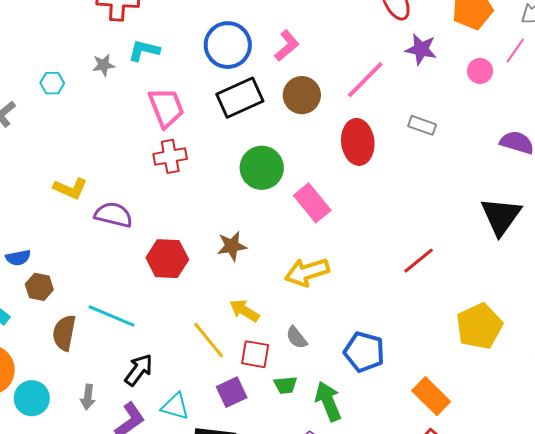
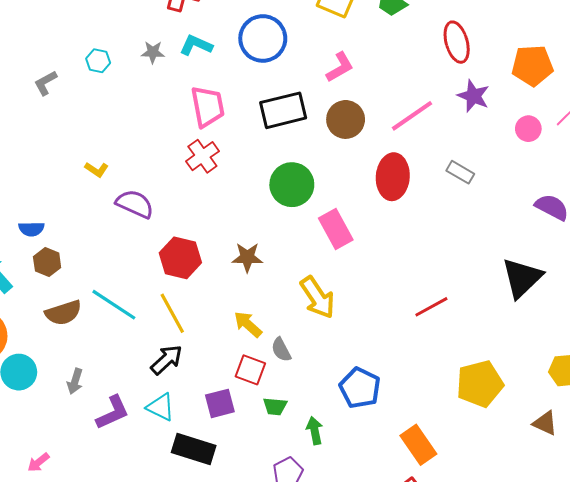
blue circle: (228, 45) -> (263, 38), moved
red cross: (170, 156) -> (202, 156), turned -36
yellow L-shape: (70, 188) -> (97, 170), size x0.7
yellow arrow: (307, 272) -> (318, 297), turned -117
brown semicircle: (64, 333) -> (63, 313), turned -129
gray semicircle: (297, 338) -> (281, 350), moved
yellow line: (209, 340) -> (172, 313), moved
black arrow: (139, 370) -> (167, 360), moved
green arrow: (328, 401) -> (315, 431), size x0.7

